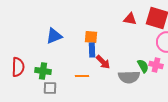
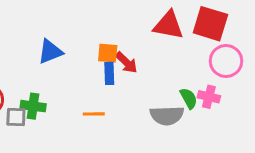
red triangle: (130, 19) -> (168, 25), size x1.5
red arrow: (103, 62) -> (126, 63), moved
gray square: (50, 88) -> (16, 117), moved

